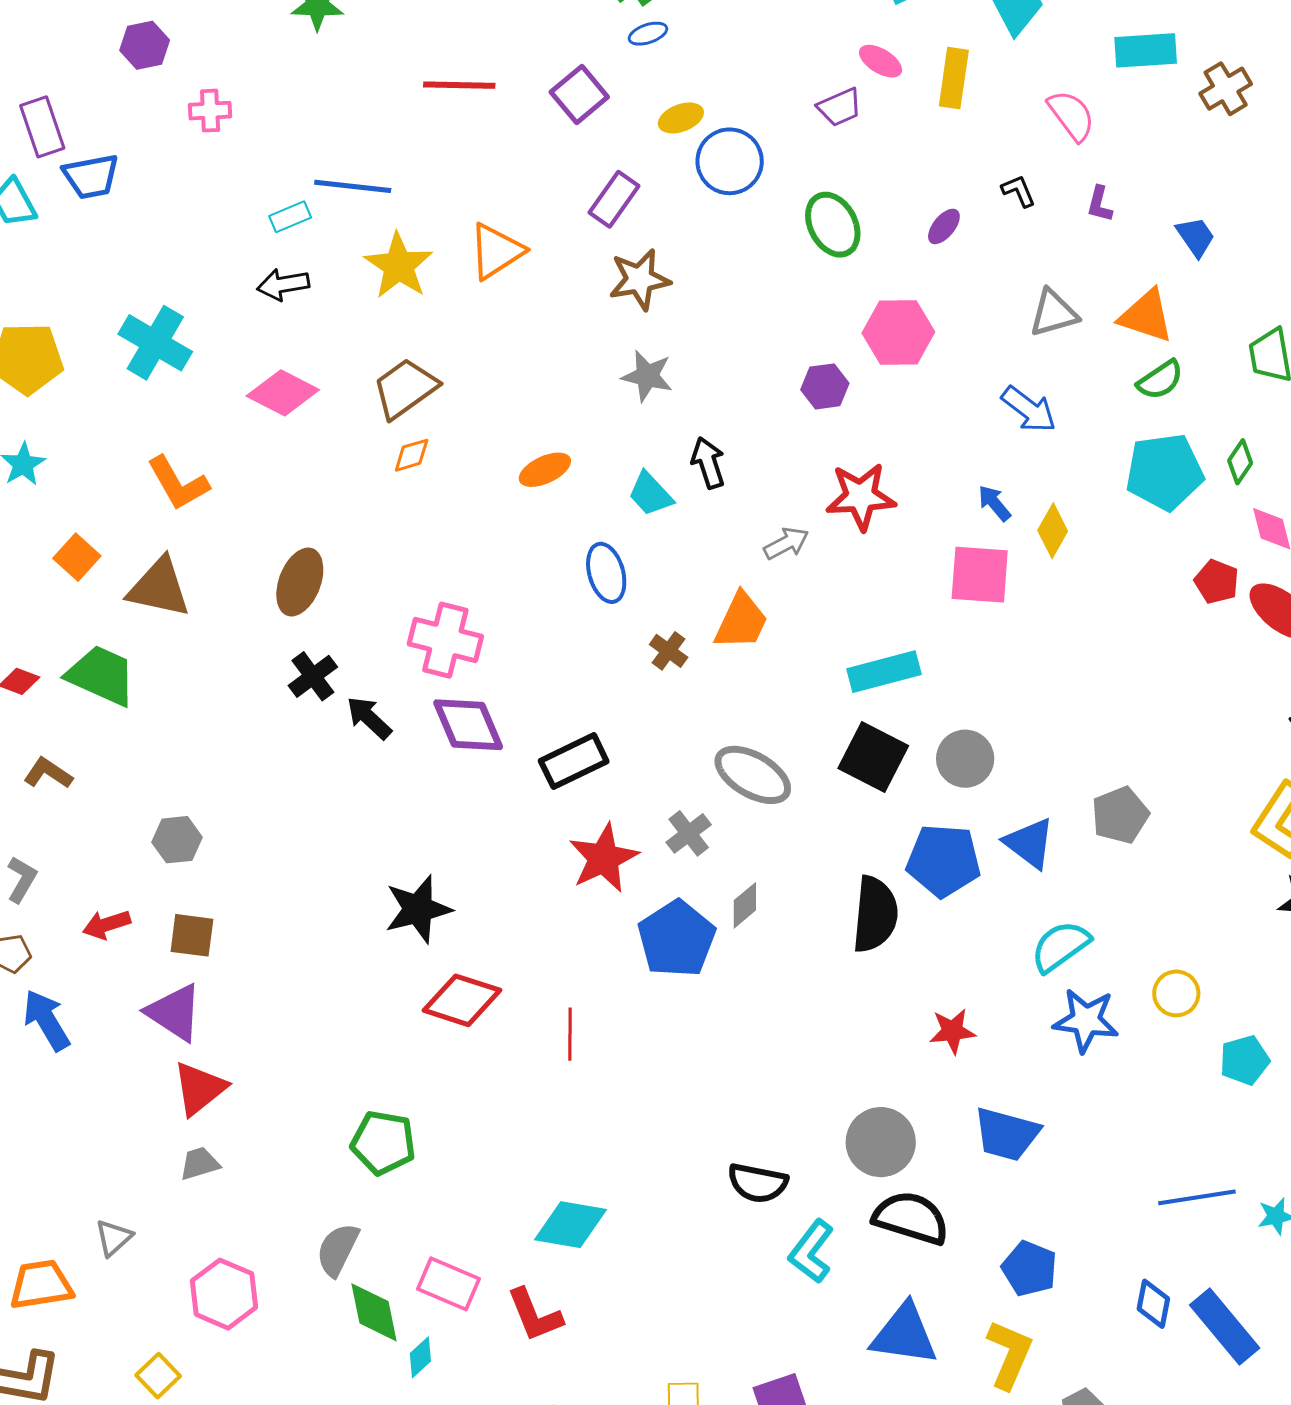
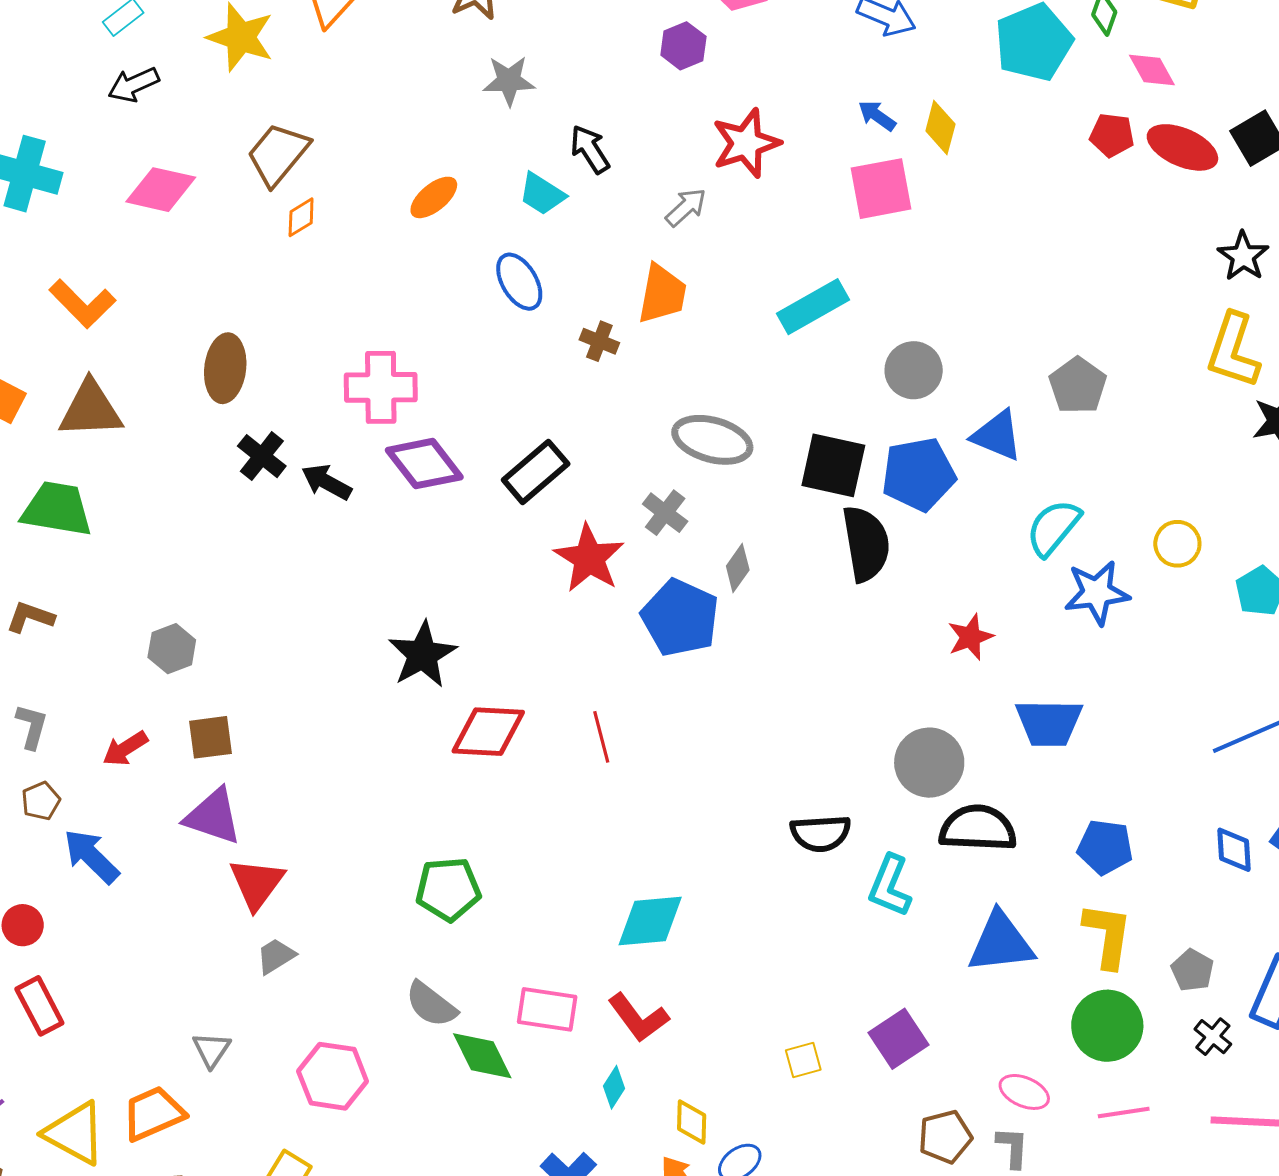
black square: (873, 757) -> (833, 465), moved
gray semicircle: (338, 1250) -> (431, 1004), turned -64
cyan diamond: (420, 1357) -> (614, 1087), moved

